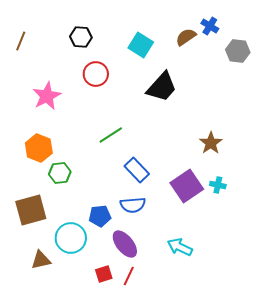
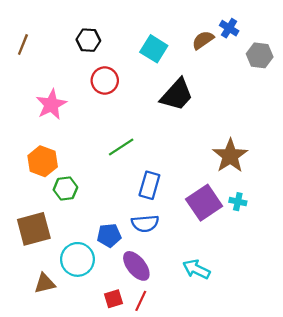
brown star: (211, 143) -> (230, 156), size x1.4
blue rectangle: (137, 170) -> (149, 185), turned 60

